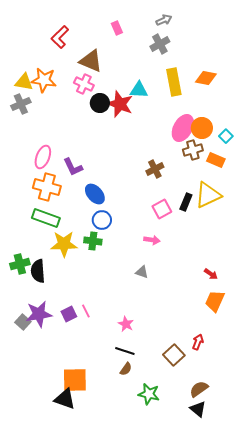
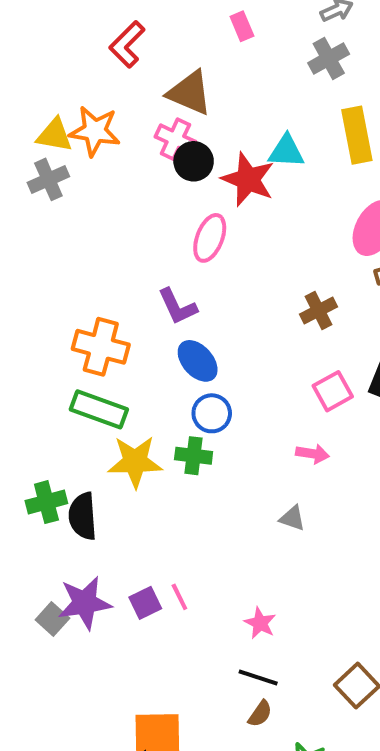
black circle: (100, 103) -> (194, 161), moved
pink ellipse: (43, 157) -> (210, 238), moved
purple L-shape: (73, 167) -> (177, 306), moved

